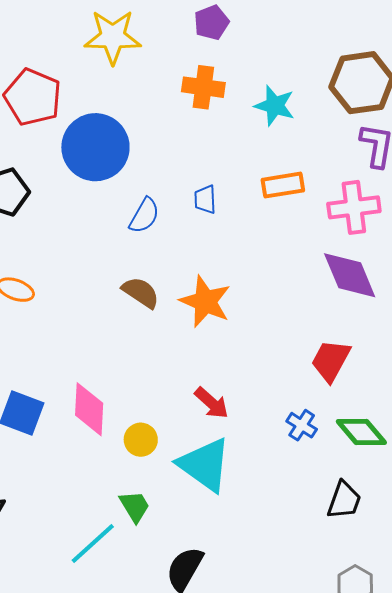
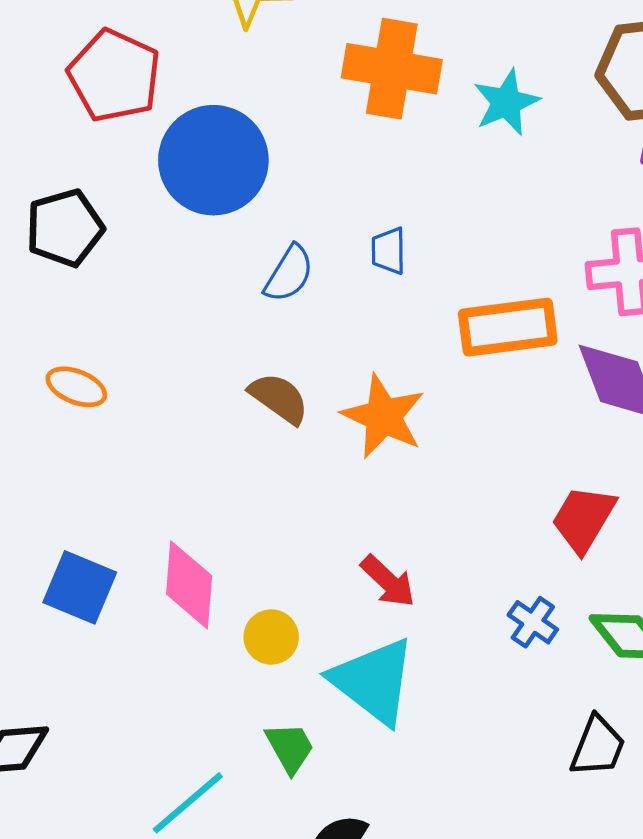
orange cross: (203, 87) -> (392, 69), size x1.4
cyan star: (275, 106) -> (506, 102), turned 30
orange rectangle: (283, 185) -> (508, 327), moved, size x1.4
green trapezoid: (135, 506) -> (290, 748), moved

